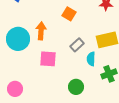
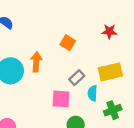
pink square: (48, 59) -> (61, 99), moved

